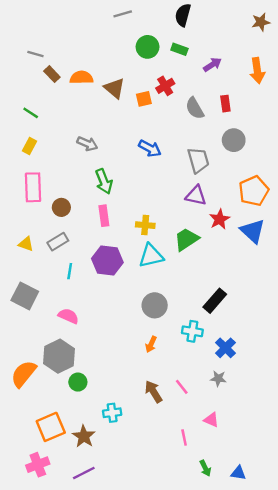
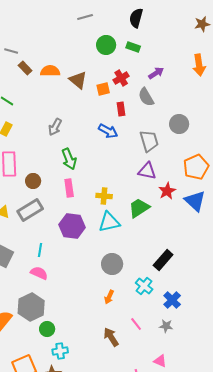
purple arrow: (212, 65) -> (156, 73), moved
red rectangle: (225, 104) -> (121, 109), moved
gray arrow: (87, 144) -> (55, 127), turned 96
gray rectangle: (58, 242) -> (30, 210), size x1.4
cyan line: (70, 271) -> (40, 250), moved
cyan cross: (192, 331) -> (144, 286), turned 30
pink line: (182, 387) -> (136, 324), moved
cyan cross: (112, 413) -> (60, 351), moved

